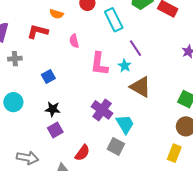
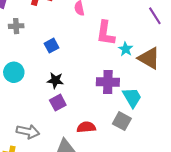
purple line: (135, 48) -> (155, 16), moved
cyan star: (125, 66) -> (126, 49), moved
purple cross: (102, 110) -> (108, 82), turned -35
red semicircle: (82, 153) -> (86, 127), turned -132

